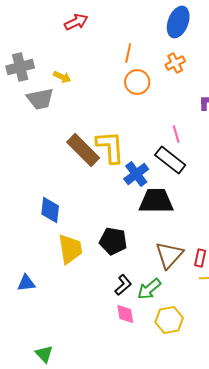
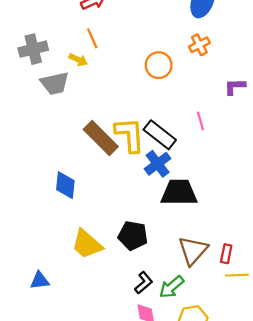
orange line: (128, 53) -> (92, 38), moved, turned -36
black rectangle: (170, 160) -> (160, 135), moved
blue diamond: (50, 210) -> (65, 185), moved
yellow trapezoid: (70, 249) -> (87, 244), turned 140

